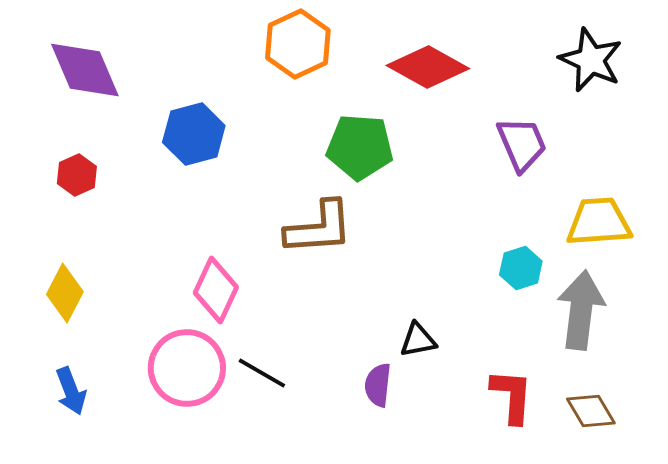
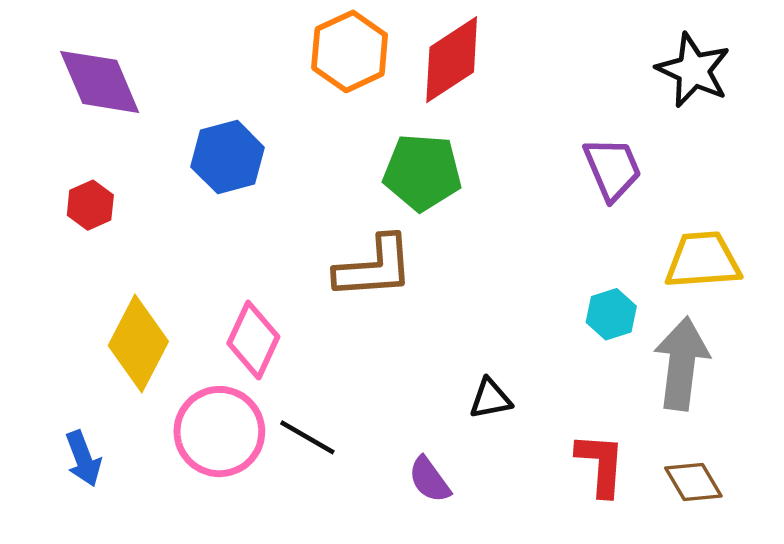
red diamond: (428, 67) -> (452, 60), moved, turned -62
yellow diamond: (65, 293) -> (138, 344), moved, size x1.4
purple semicircle: (378, 385) -> (429, 480), moved, turned -42

